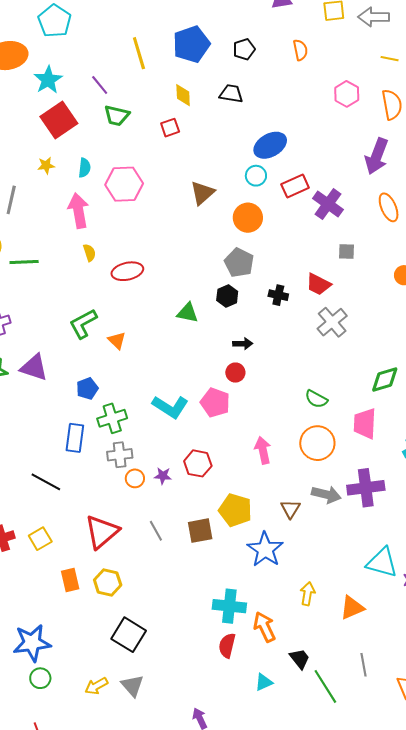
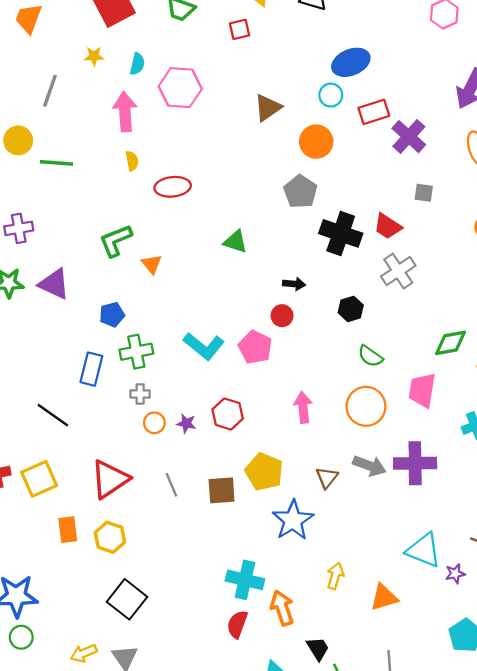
black cross: (278, 295) -> (341, 233), size x1.8
black hexagon: (227, 296) -> (351, 309), moved
gray cross: (120, 455) -> (140, 394), size x0.7
yellow square: (40, 539) -> (39, 479), size x1.4

